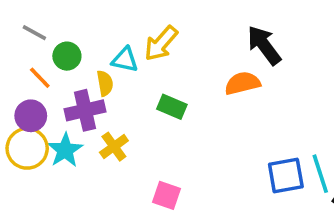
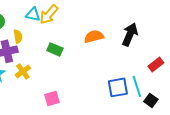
black arrow: (264, 45) -> (130, 34), moved, turned 60
cyan triangle: (125, 60) -> (33, 14), moved
pink square: (166, 195) -> (52, 98), turned -35

